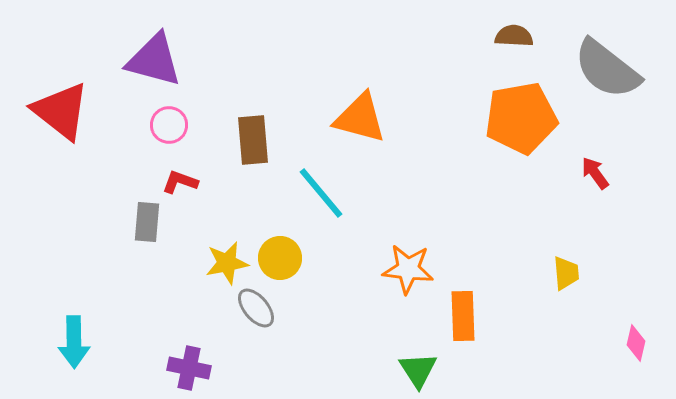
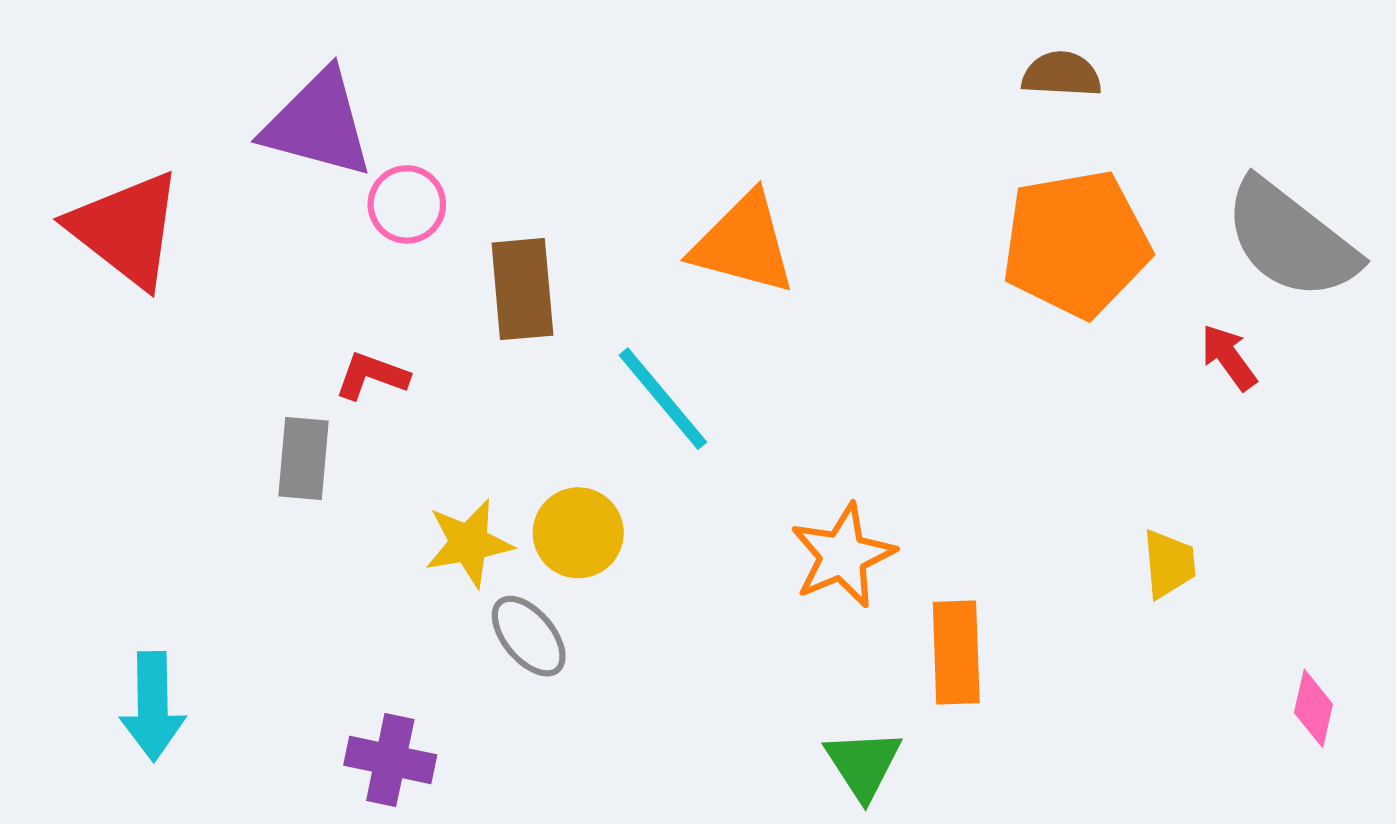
gray semicircle: (607, 69) -> (1291, 240), moved
pink circle: (169, 125) -> (407, 204), moved
orange star: (408, 269) -> (843, 556), turned -30

